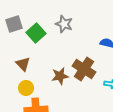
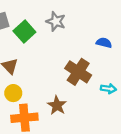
brown star: (60, 76) -> (57, 105), moved, turned -30

